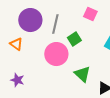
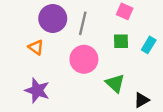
green square: (74, 39) -> (121, 41), moved, turned 32
purple star: (17, 80) -> (37, 90), size x1.5

